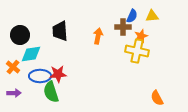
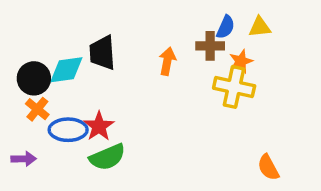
black circle: (20, 35) -> (34, 78), moved
cyan diamond: (31, 54) -> (66, 70), moved
orange cross: (13, 67) -> (37, 109), moved
red star: (58, 74) -> (99, 126), turned -30
green semicircle: (51, 92) -> (107, 157), moved, turned -95

